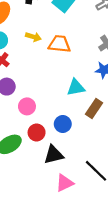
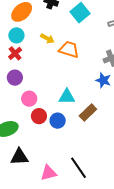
cyan triangle: (76, 87) -> (67, 97), moved
red circle: (37, 132) -> (39, 116), moved
black triangle: (54, 155) -> (19, 157), moved

